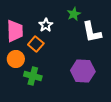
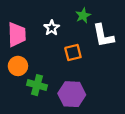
orange square: (36, 44) -> (73, 53), moved, turned 35
purple hexagon: (83, 71) -> (72, 94), moved

